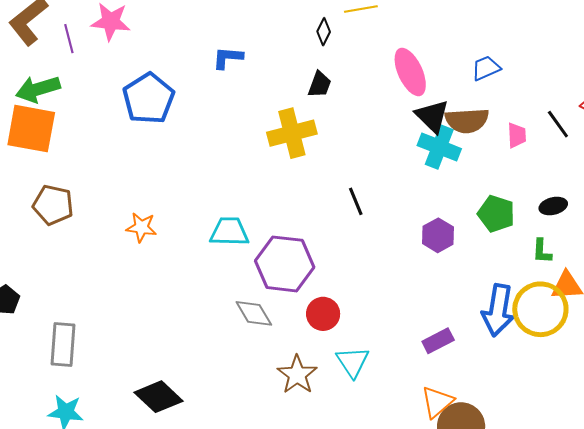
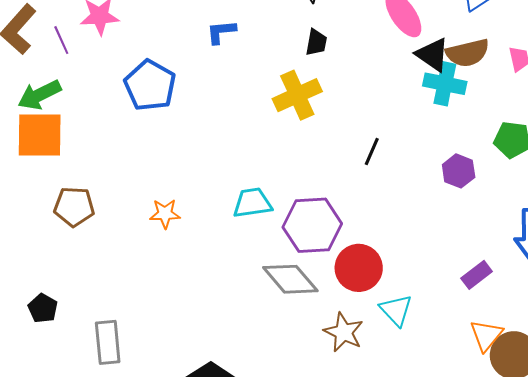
black line: (356, 201) -> (372, 152), turned 56
gray diamond: (254, 313) -> (290, 279), size x1.4
red circle: (323, 314) -> (359, 268), size x1.4

